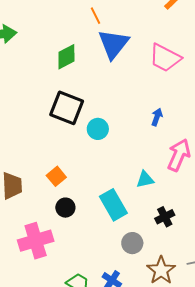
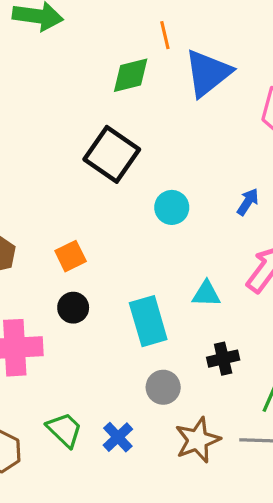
orange line: (96, 16) -> (165, 35), moved
cyan circle: (98, 129) -> (172, 207), moved

